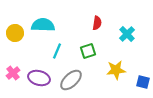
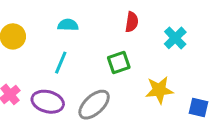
cyan semicircle: (43, 25) -> (68, 25), moved, size x0.6
cyan line: (57, 51) -> (61, 63), moved

